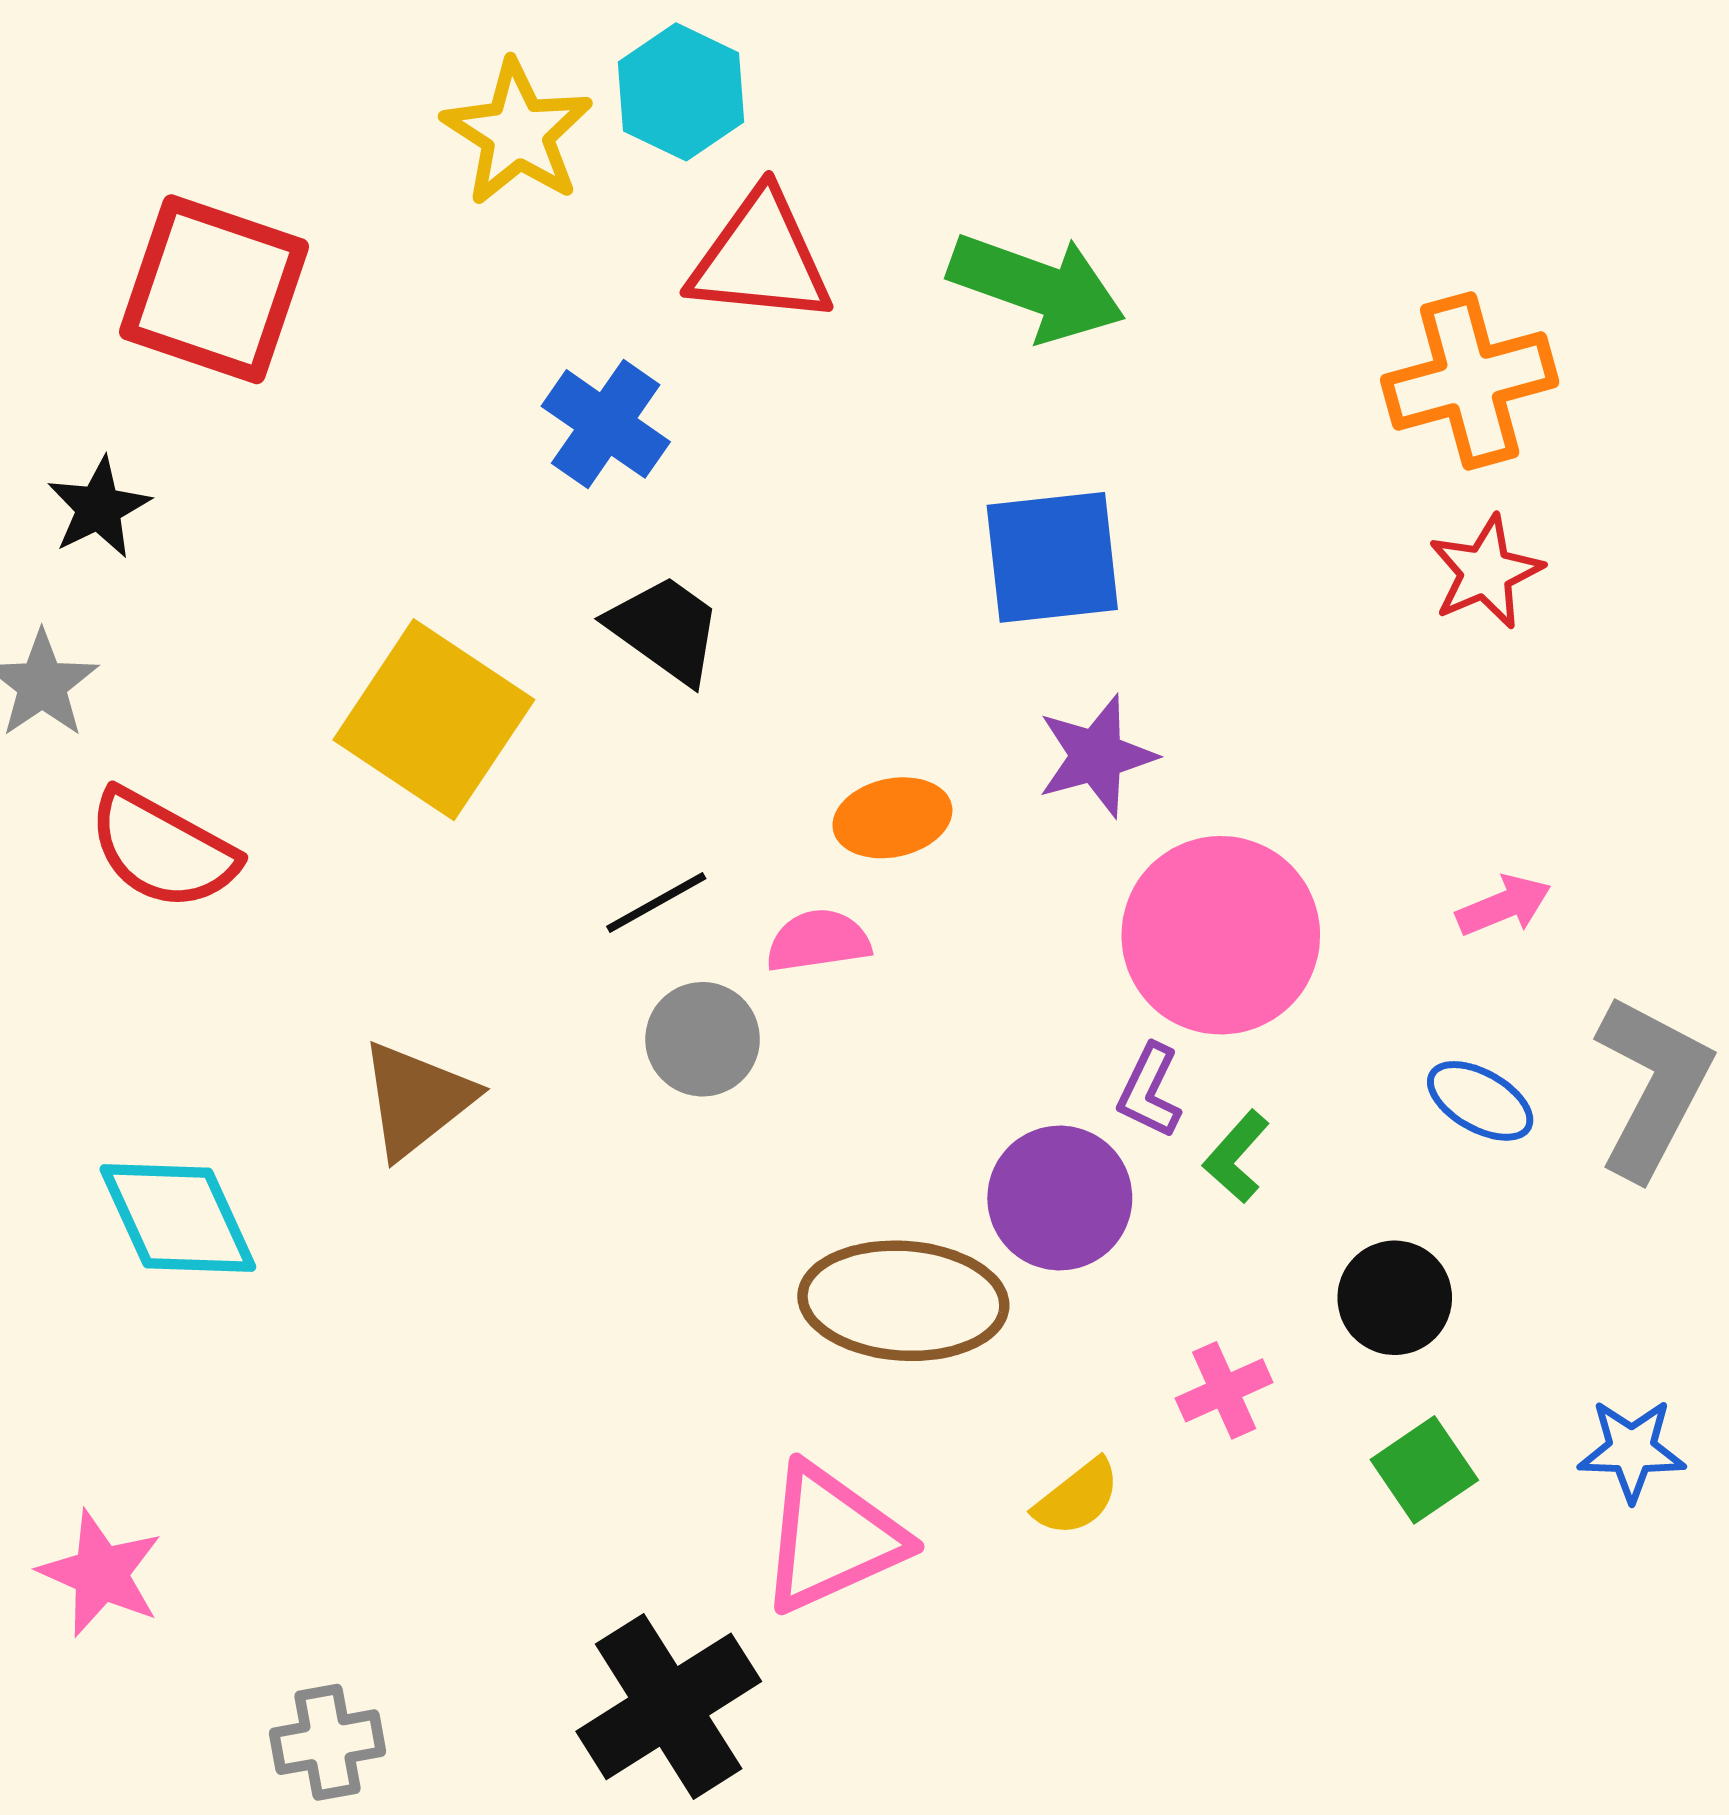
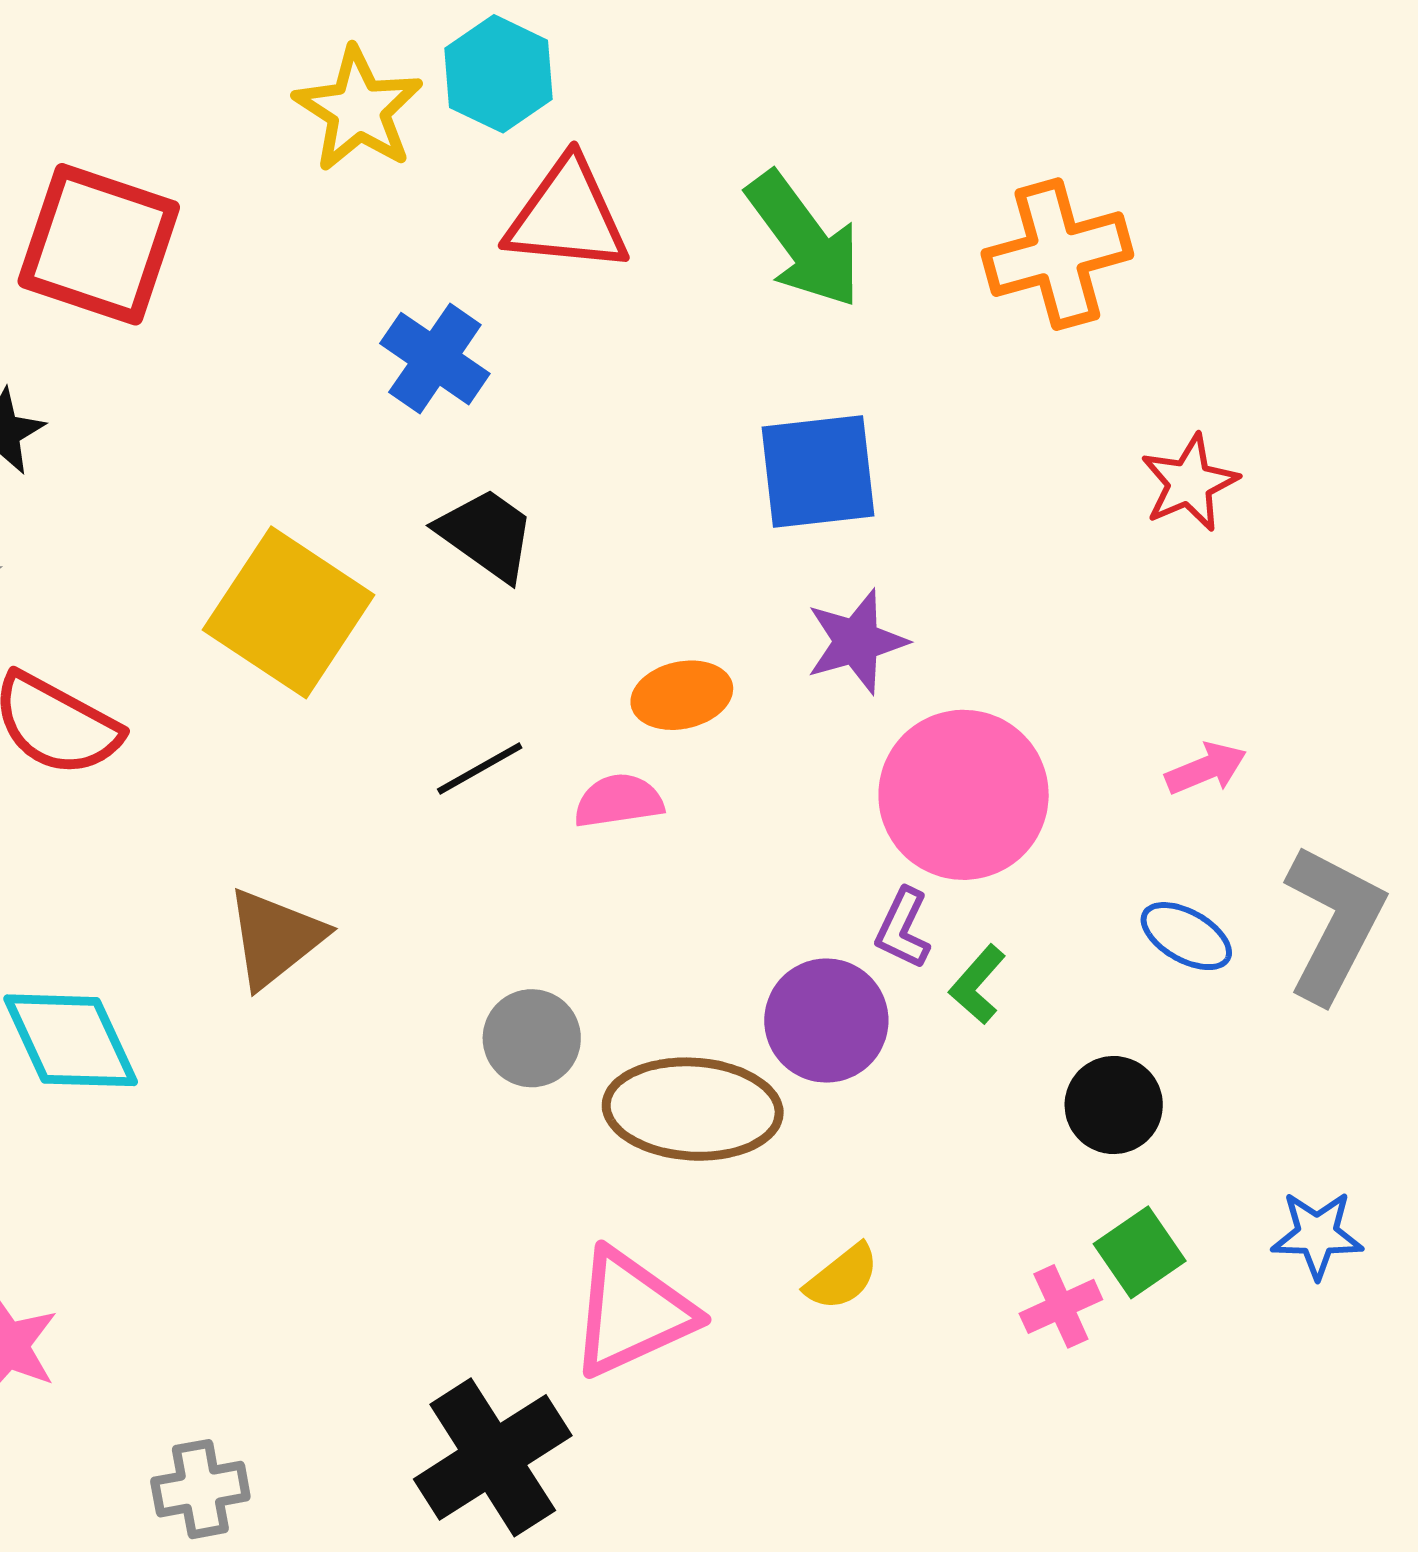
green arrow: (1037, 287) -> (804, 240), turned 34
orange cross: (1470, 381) -> (1057, 254), moved
gray circle: (703, 1039) -> (532, 1038), moved
pink cross: (1224, 1390) -> (1061, 1306), moved

